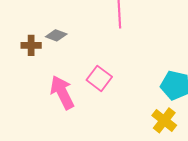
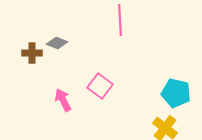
pink arrow: (62, 92) -> (63, 100), size x0.7

